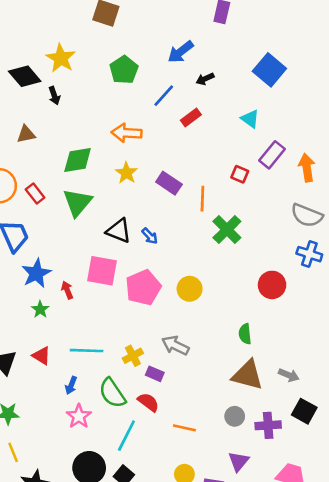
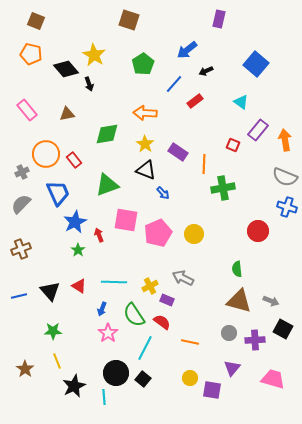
green triangle: (78, 202) -> (107, 185), moved, turned 30
green cross: (227, 230) -> (223, 188), turned 35
black triangle: (119, 231) -> (146, 170), moved

